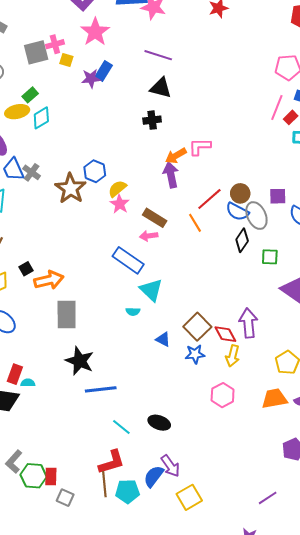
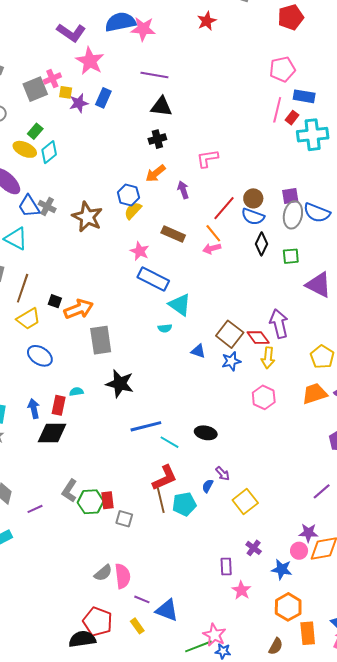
purple star: (91, 78) -> (79, 103), moved
yellow ellipse: (17, 112) -> (25, 149), turned 45
orange arrow: (176, 156) -> (156, 173), moved
blue hexagon: (95, 171) -> (128, 195), moved
purple arrow: (171, 175) -> (183, 190), size x0.7
pink star: (120, 204) -> (140, 251), moved
gray ellipse: (256, 216) -> (293, 215), moved, turned 44
pink arrow: (149, 236) -> (212, 249), moved
black square: (26, 269) -> (55, 301), turned -32
cyan semicircle: (28, 383) -> (76, 392), moved
blue line: (101, 389) -> (146, 426), moved
purple arrow: (170, 466) -> (223, 473), size x0.7
blue semicircle: (154, 476) -> (208, 486), size x0.6

